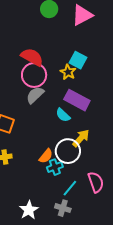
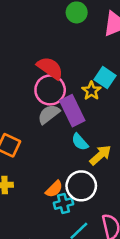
purple rectangle: (77, 100) -> (72, 111), moved, turned 30
yellow arrow: (81, 138) -> (100, 155), moved

